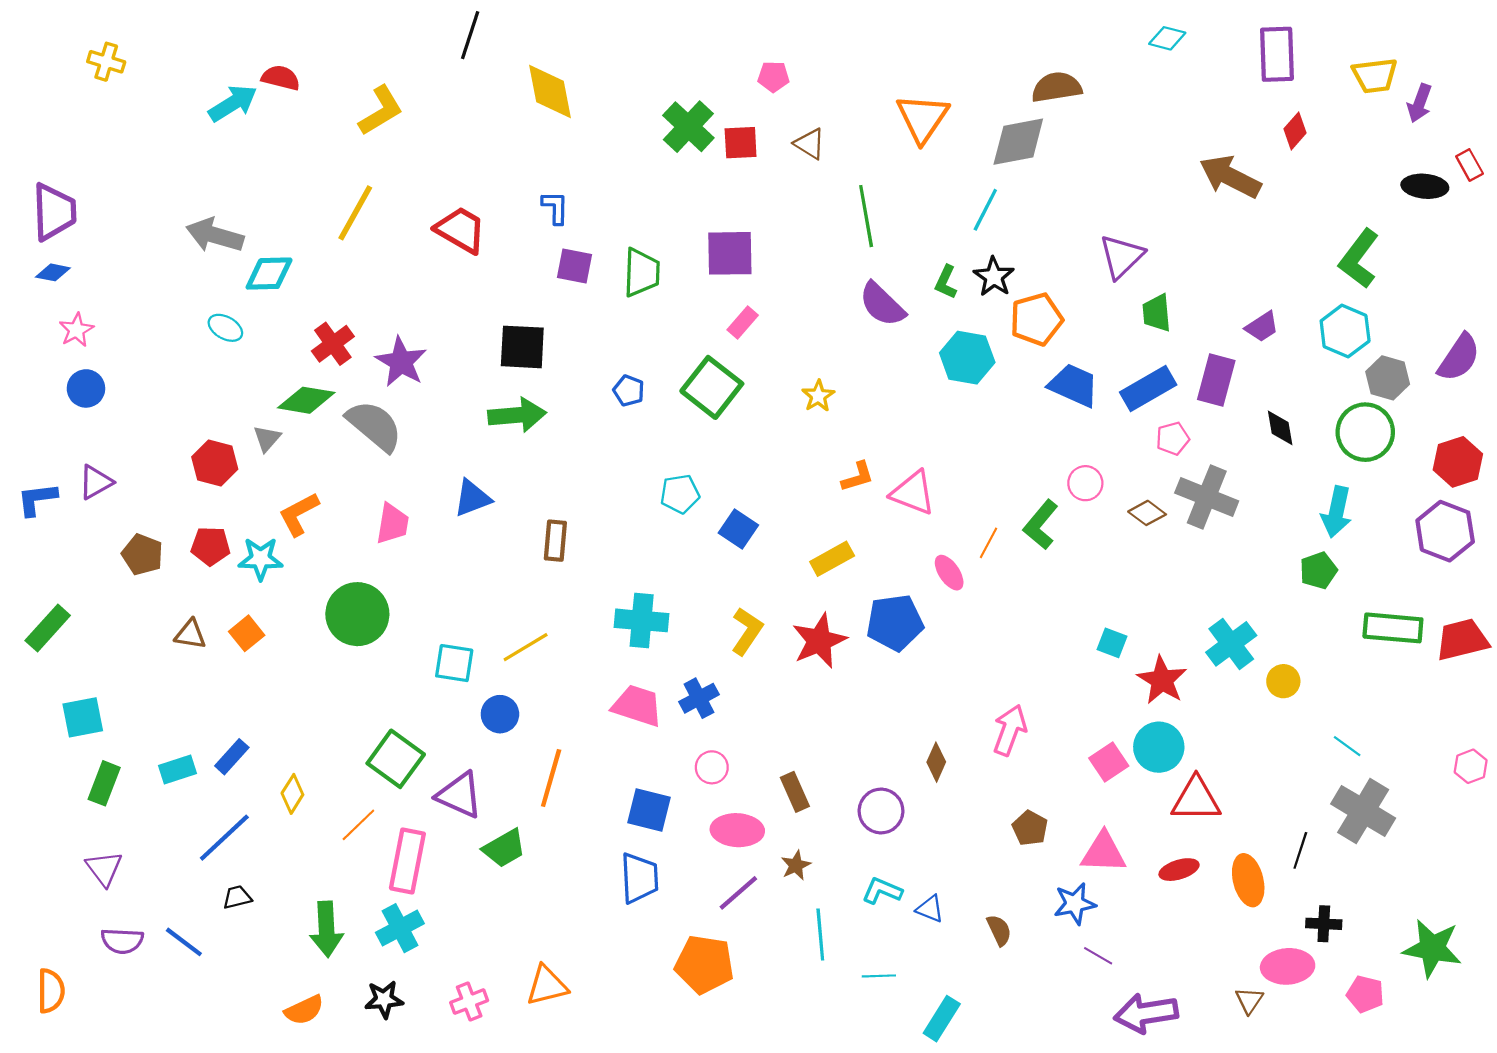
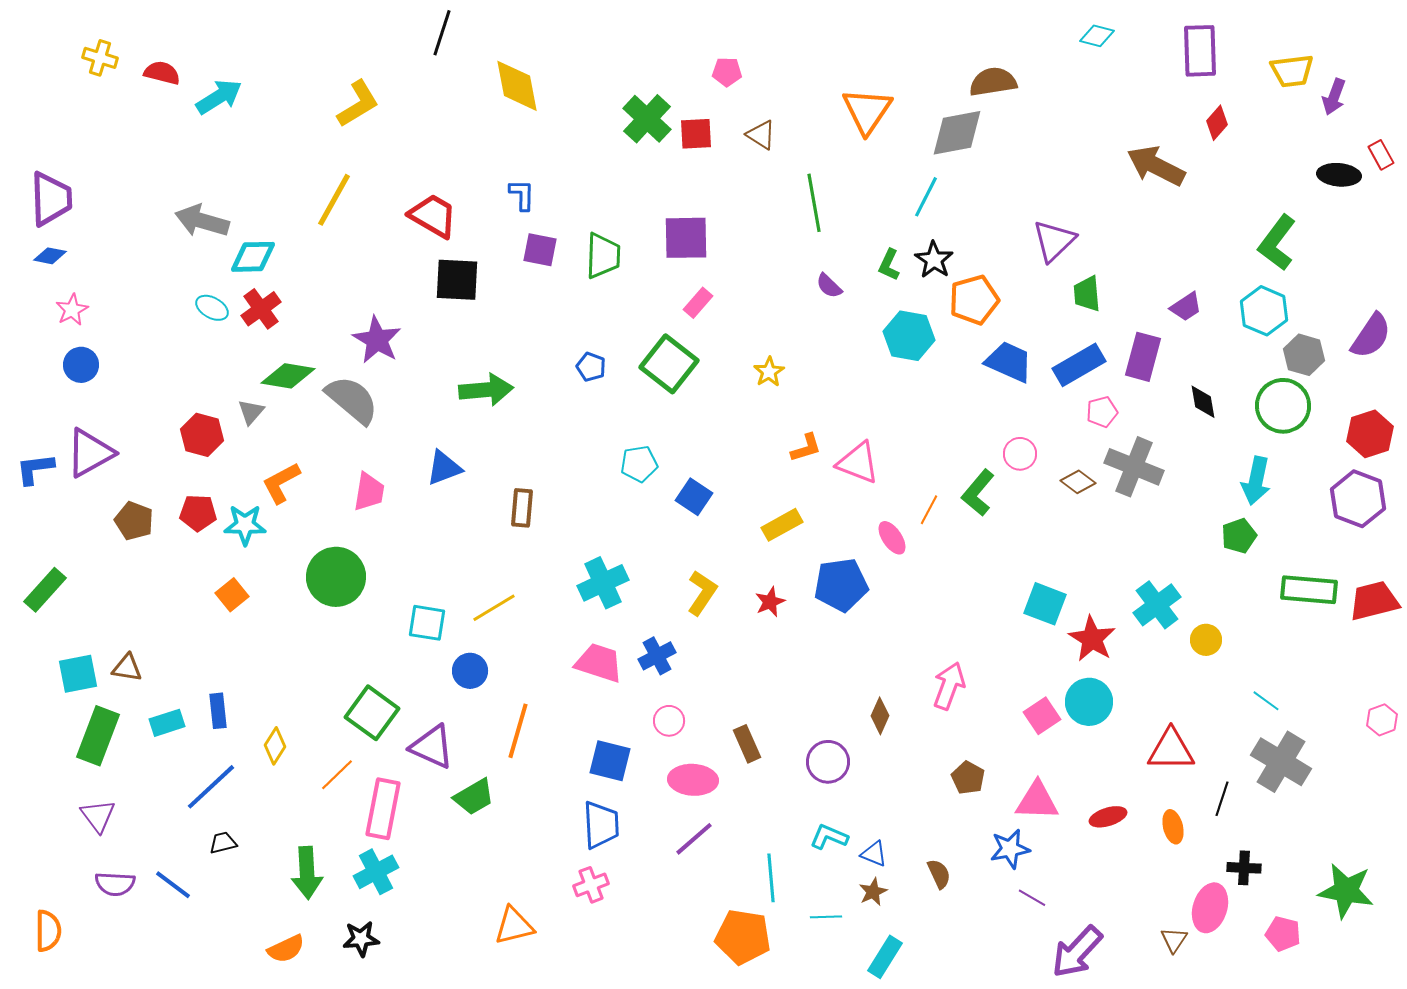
red semicircle: (281, 78) -> (162, 73), moved
purple semicircle: (882, 304) -> (829, 286), size x0.6
red cross: (333, 344) -> (261, 309), moved
black square: (522, 347) -> (457, 280), moved
purple triangle: (96, 482) -> (90, 453), size x1.5
cyan cross: (642, 620) -> (603, 583), turned -30
brown triangle: (190, 634) -> (127, 668), moved
red star: (819, 641) -> (770, 602), size x0.6
cyan square: (1112, 643) -> (1045, 604), size x1.5
blue rectangle: (232, 757) -> (218, 711), turned -48
green rectangle: (104, 783) -> (98, 736), size x1.4
red triangle: (1196, 799) -> (1171, 750), moved
brown star: (796, 865) -> (873, 892), moved
orange ellipse: (1248, 880) -> (1173, 827), size x0.7
orange pentagon: (704, 964) -> (743, 937), moved
pink ellipse: (1288, 966) -> (1210, 908), turned -69
pink cross: (469, 1002) -> (591, 885), moved
purple arrow: (1146, 1013) -> (1077, 952), turned -38

